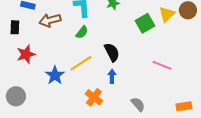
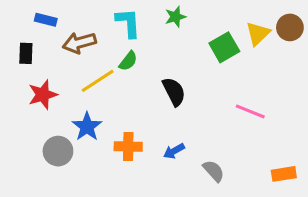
yellow line: (81, 63) -> (98, 81), moved
blue arrow: (112, 76) -> (174, 151), moved, turned -120
gray circle: (16, 96) -> (58, 151), moved
orange cross: (94, 97) -> (128, 146), moved, turned -36

